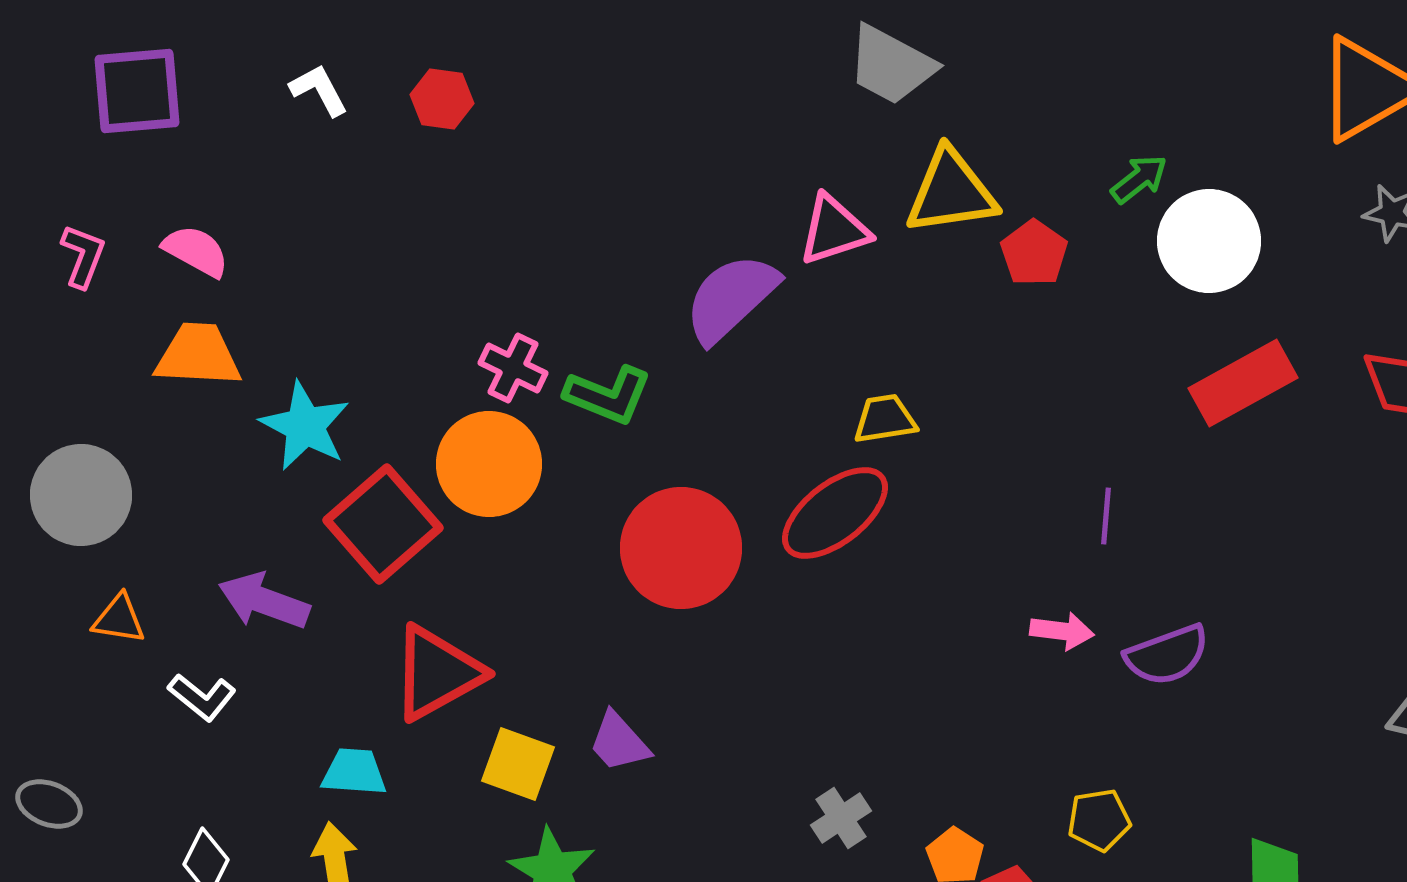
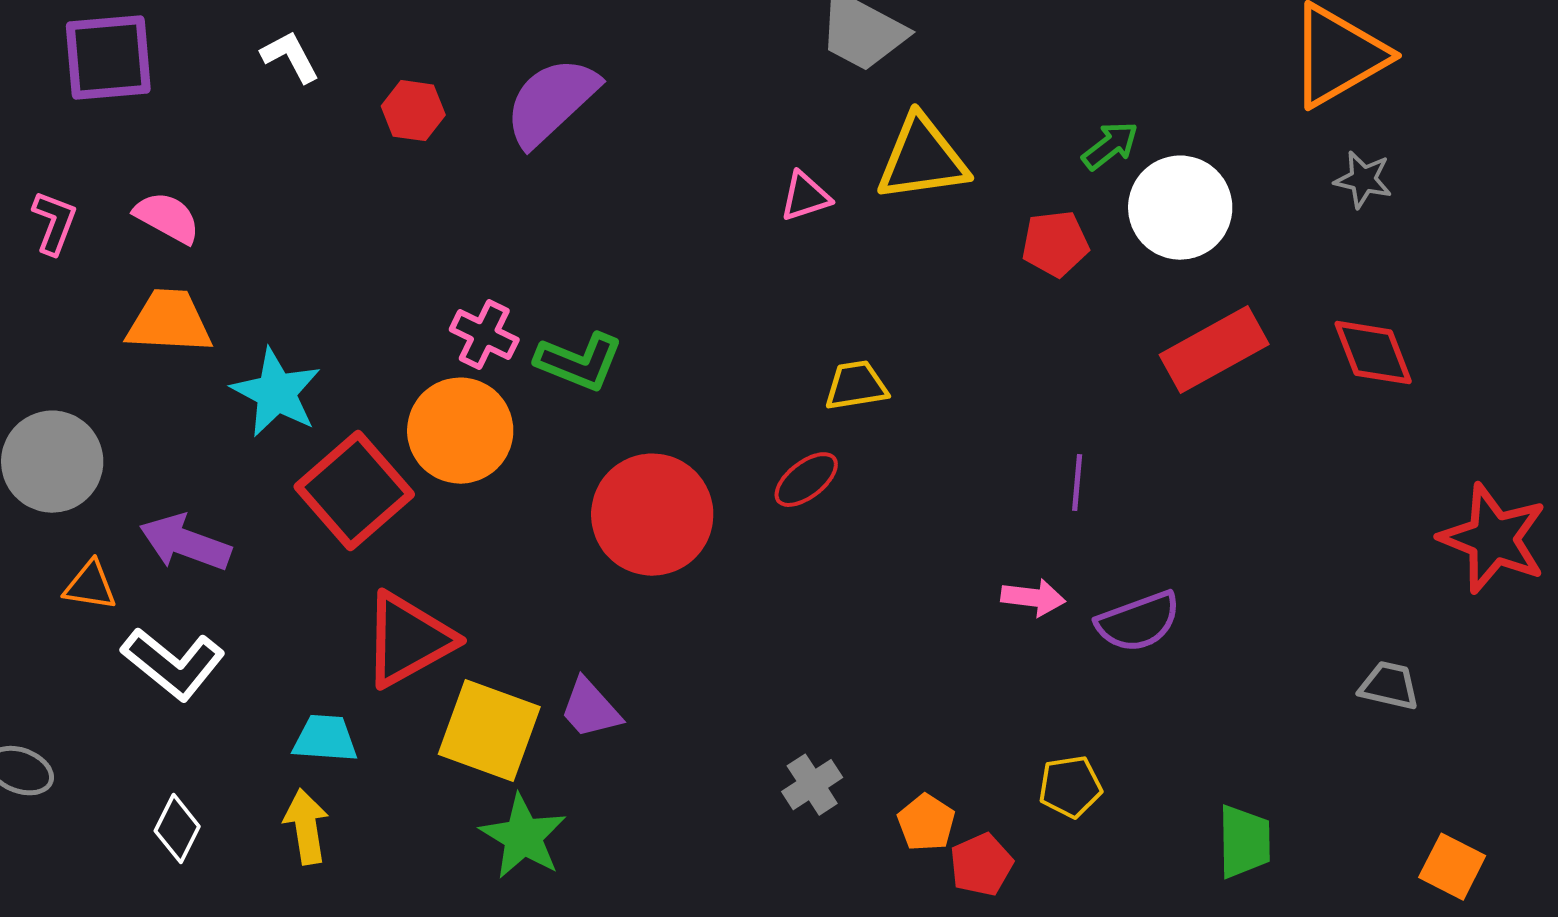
red hexagon: (442, 99) -> (413, 111), moved
pink triangle: (834, 230) -> (805, 197), size x0.7
red pentagon: (1034, 253) -> (1055, 244), moved, turned 30
purple semicircle: (731, 298) -> (551, 102), moved
red ellipse: (835, 513) -> (806, 480), size x0.6
purple arrow: (264, 601) -> (185, 543), moved
white L-shape: (202, 697) -> (173, 664), size x1.5
yellow square: (518, 764) -> (489, 731), size x1.4

